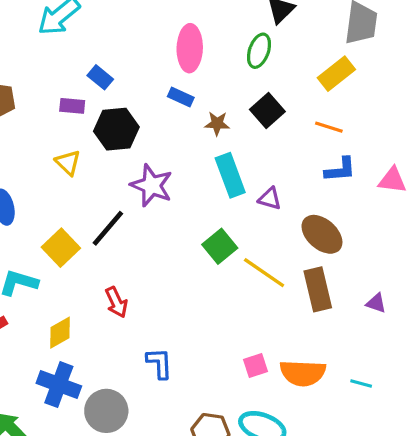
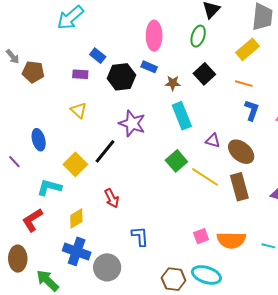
black hexagon: (116, 129) -> (121, 77), moved
blue L-shape: (340, 170) -> (252, 110), turned -65
purple triangle: (270, 199) -> (213, 141), moved

